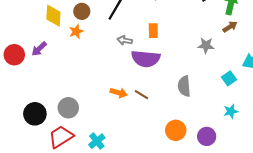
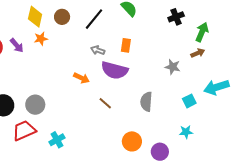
orange star: (76, 32) -> (41, 39), moved
purple arrow: (39, 49) -> (17, 45), turned -98
orange arrow: (119, 93) -> (81, 78), moved

